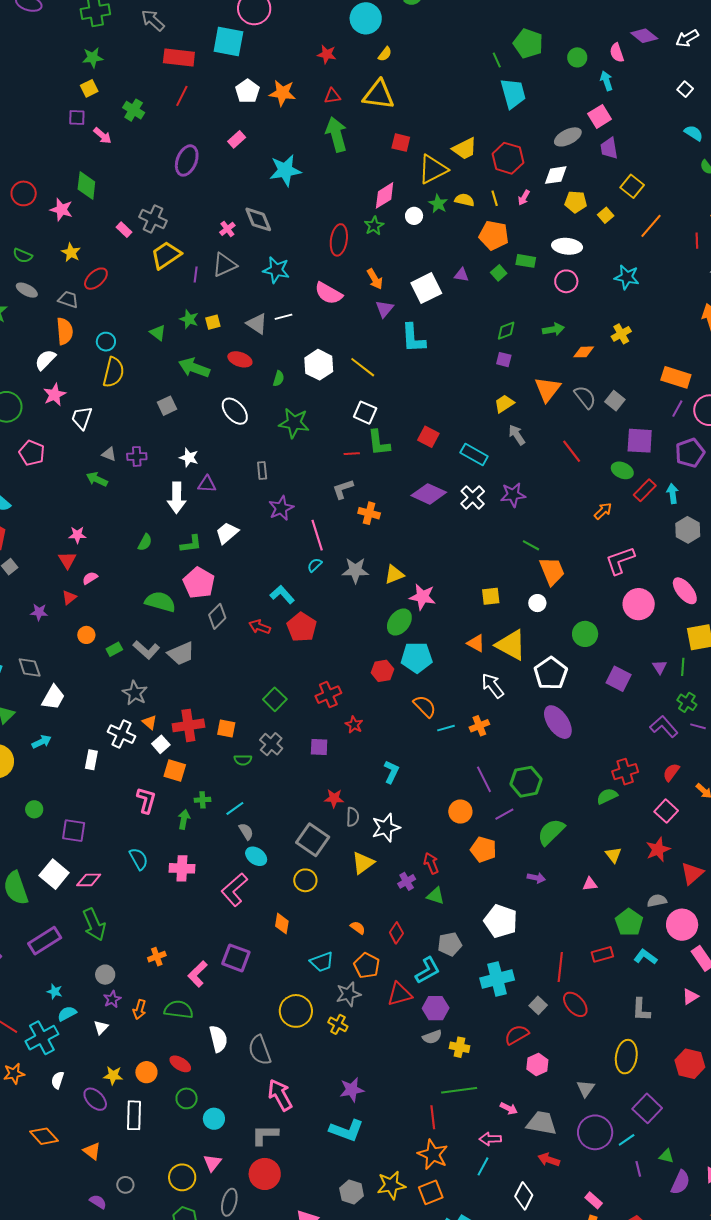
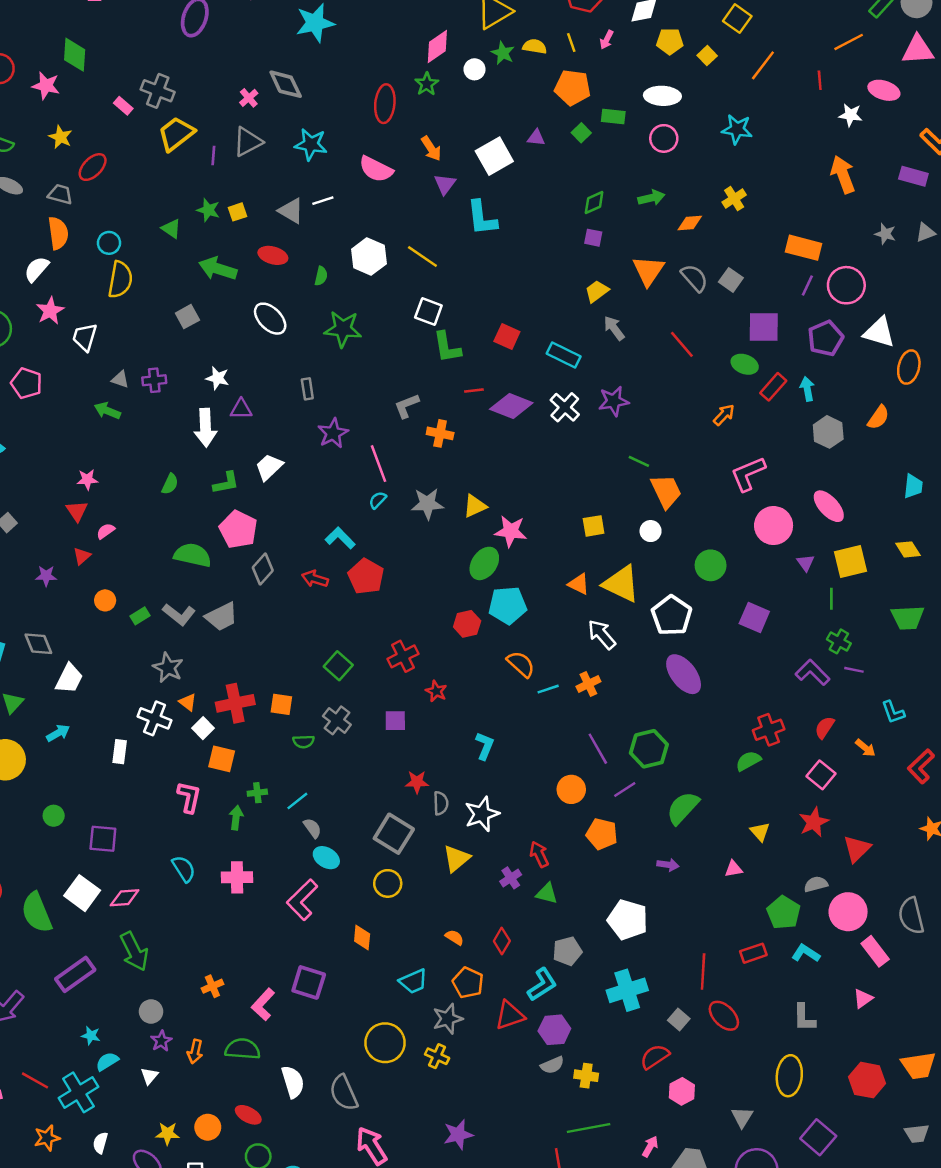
red line: (352, 454) -> (474, 390), moved
purple triangle: (660, 667) -> (805, 563), moved
pink arrow: (509, 1108) -> (650, 1147), turned -84

